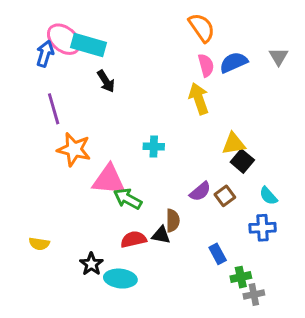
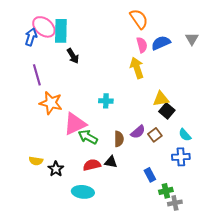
cyan rectangle: (88, 45) -> (61, 31), turned 75
pink triangle: (109, 180) -> (75, 124), turned -30
brown semicircle: (173, 221) -> (119, 139), moved
yellow semicircle: (39, 244) -> (36, 161), moved
black star: (91, 264) -> (56, 169), moved

